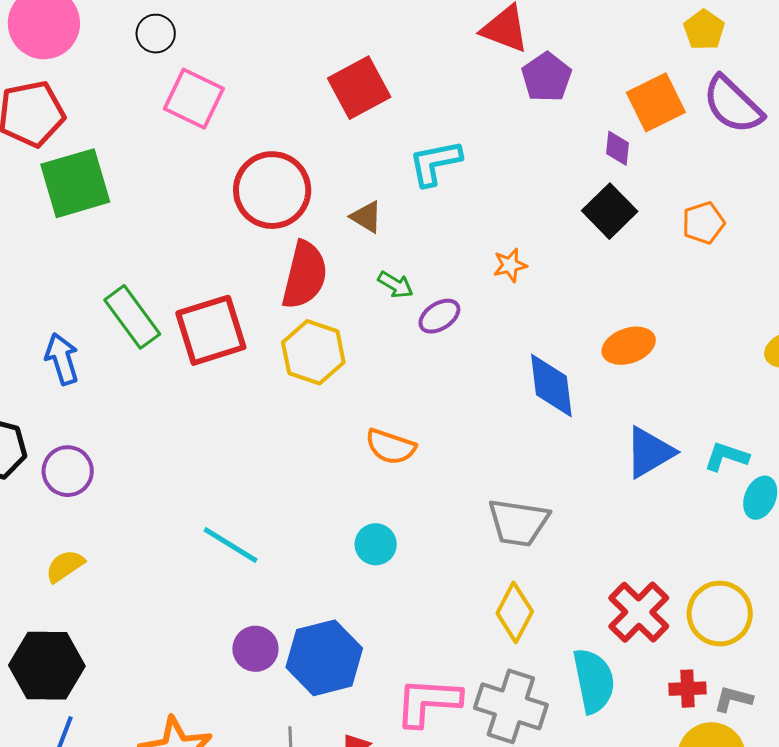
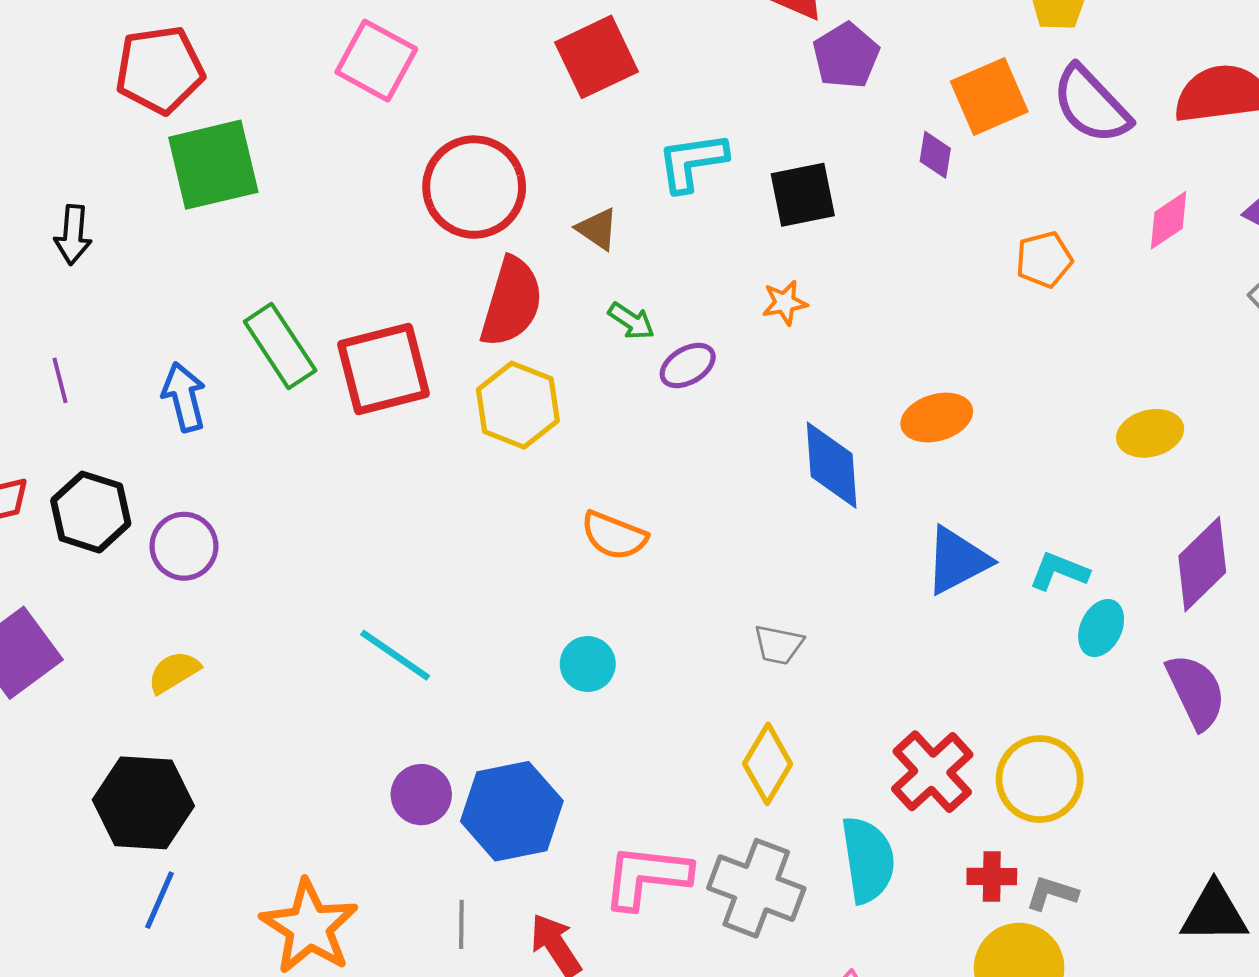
black square: (610, 211) -> (803, 195), moved, turned 30
gray trapezoid: (518, 522) -> (779, 645), size x0.6

